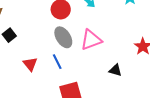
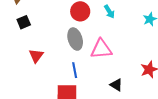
blue line: (57, 62) -> (75, 70), moved

